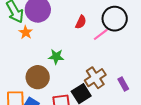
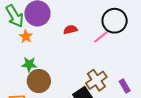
red semicircle: (81, 22) -> (70, 30), moved, turned -128
green star: (56, 57) -> (29, 64), moved

